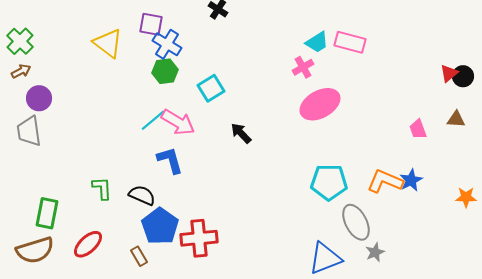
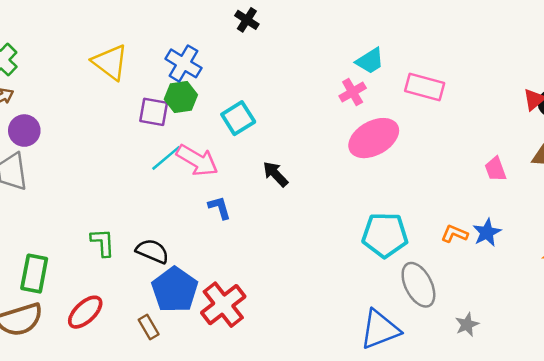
purple square: (151, 24) -> (154, 112), moved
pink rectangle: (350, 42) -> (425, 87), moved
blue L-shape: (170, 160) -> (220, 208), moved, size x0.7
orange L-shape: (385, 181) -> (455, 234), size x0.6
red cross: (199, 238) -> (223, 305), turned -33
gray star: (375, 252) -> (467, 325), moved

